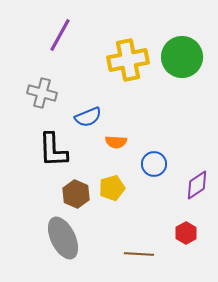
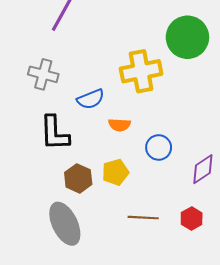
yellow cross: (128, 60) -> (141, 71), moved
brown line: (139, 254) -> (143, 218), moved

